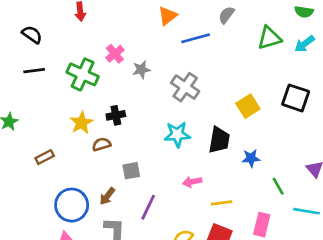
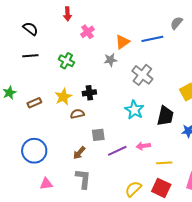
orange triangle: (168, 16) -> (122, 42), moved
pink cross: (115, 54) -> (87, 32), moved
green cross: (83, 74) -> (66, 61), size x0.7
cyan star: (177, 134) -> (134, 110), turned 30
brown rectangle: (45, 157) -> (34, 103), moved
blue circle: (72, 205) -> (34, 151), moved
purple line: (148, 207) -> (117, 151), moved, turned 36

